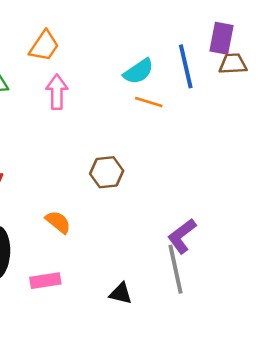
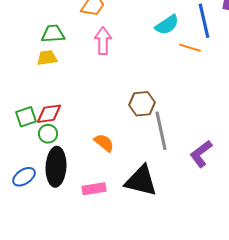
orange line: (149, 102) -> (190, 48), moved
gray line: (176, 269) -> (161, 131), moved
black triangle: (121, 293) -> (141, 181), moved, size x1.8

